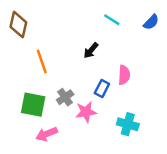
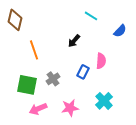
blue semicircle: (151, 22) -> (120, 31), moved
pink star: (86, 112) -> (70, 108), moved
cyan cross: (128, 124) -> (104, 101), turned 30

